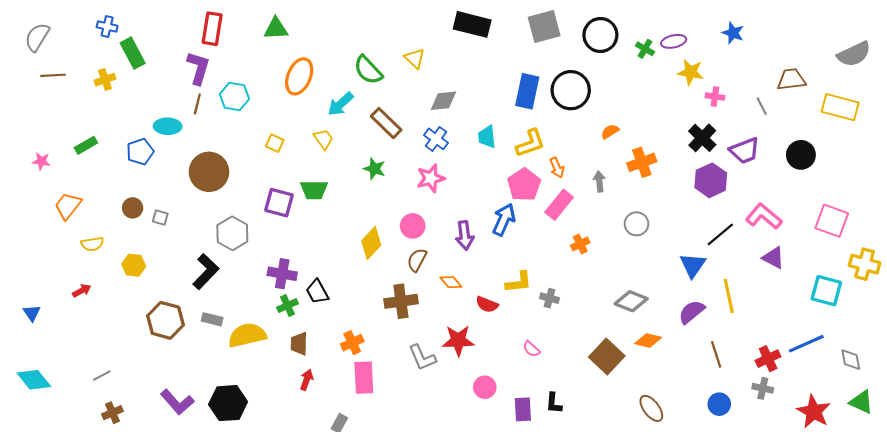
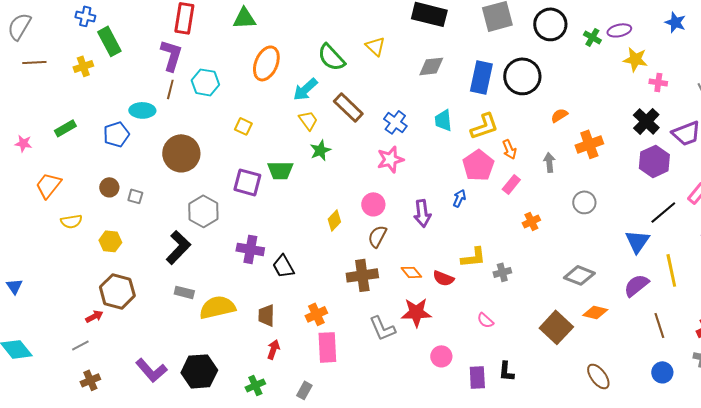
gray diamond: (443, 101) -> (431, 66), moved
yellow trapezoid: (324, 139) -> (308, 120), moved
green star: (374, 169) -> (320, 150), moved, turned 30
pink rectangle: (559, 205) -> (511, 184), size x0.7
blue arrow: (504, 220) -> (459, 198), size x0.6
yellow diamond: (371, 243) -> (334, 220), size x0.7
orange diamond: (451, 282) -> (411, 272), moved
red arrow: (82, 291) -> (94, 316), moved
gray cross: (549, 298) -> (502, 272), turned -30
green cross: (287, 306) -> (255, 385), moved
brown hexagon: (165, 320) -> (117, 291), moved

